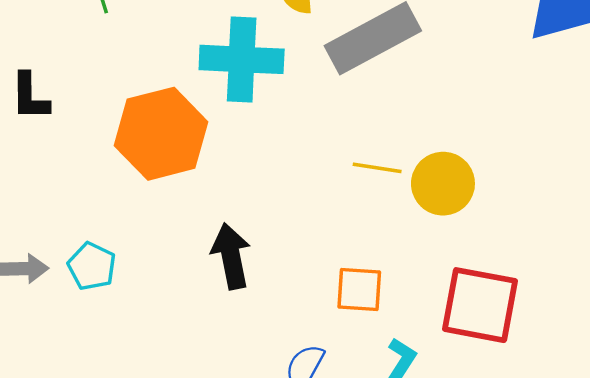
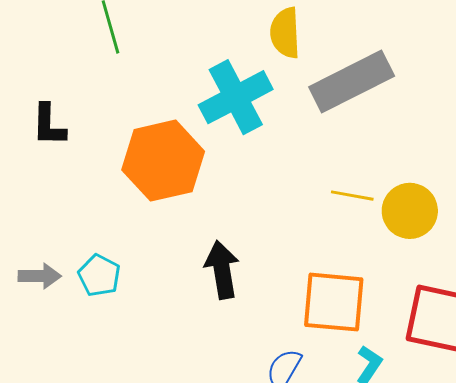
cyan cross: (242, 59) -> (236, 97), turned -32
orange square: (359, 290) -> (334, 302), size x1.5

